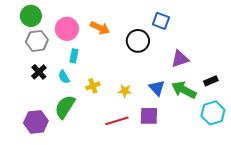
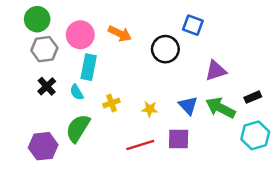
cyan rectangle: (74, 56) -> (89, 67), size x1.5

